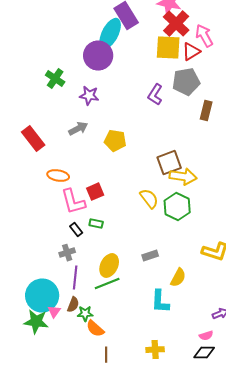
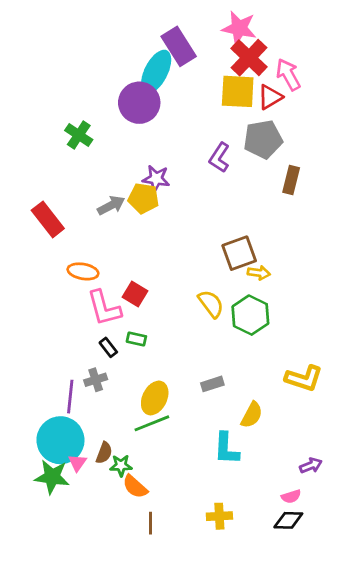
purple star: (89, 96) -> (156, 179), moved
yellow pentagon: (115, 141) -> (143, 198), moved
yellow arrow: (183, 177) -> (259, 273), size x0.6
red square: (95, 192) -> (135, 294), turned -36
purple line: (75, 278) -> (70, 397), moved

